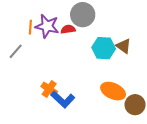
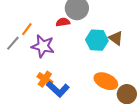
purple star: (47, 26) -> (43, 46), moved
orange line: (30, 27) -> (27, 29), moved, turned 32

